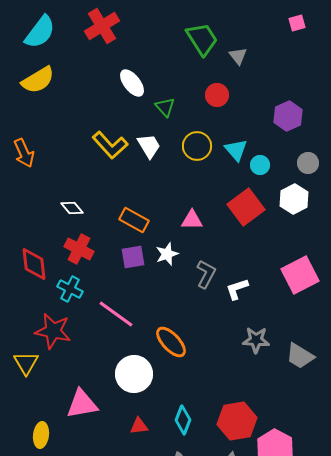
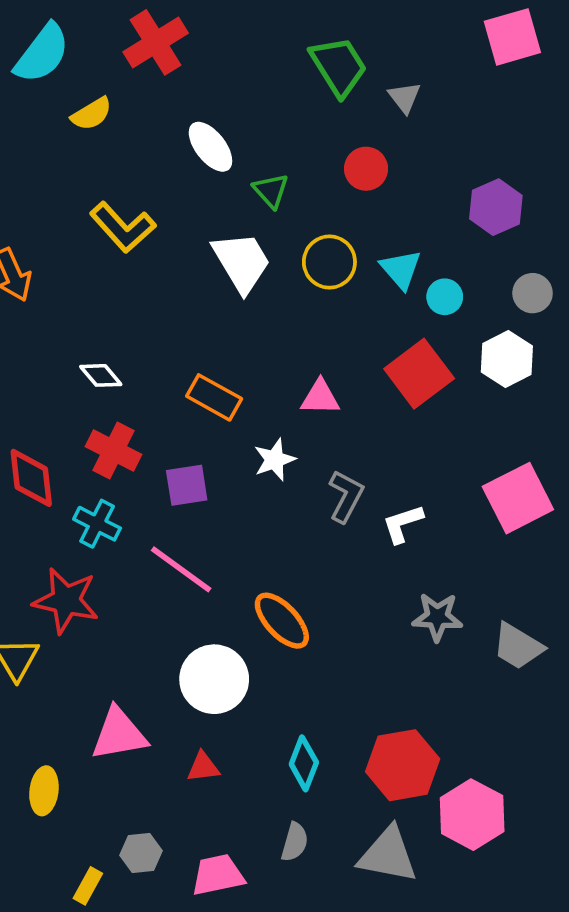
pink square: (297, 23) -> (512, 37), size x1.8
yellow semicircle: (38, 80) -> (92, 114), moved, size x0.7
yellow L-shape: (110, 145) -> (123, 227), moved
white trapezoid: (149, 146) -> (242, 262), size x1.4
purple square: (133, 257) -> (187, 485), moved
red triangle: (139, 426) -> (203, 767), moved

